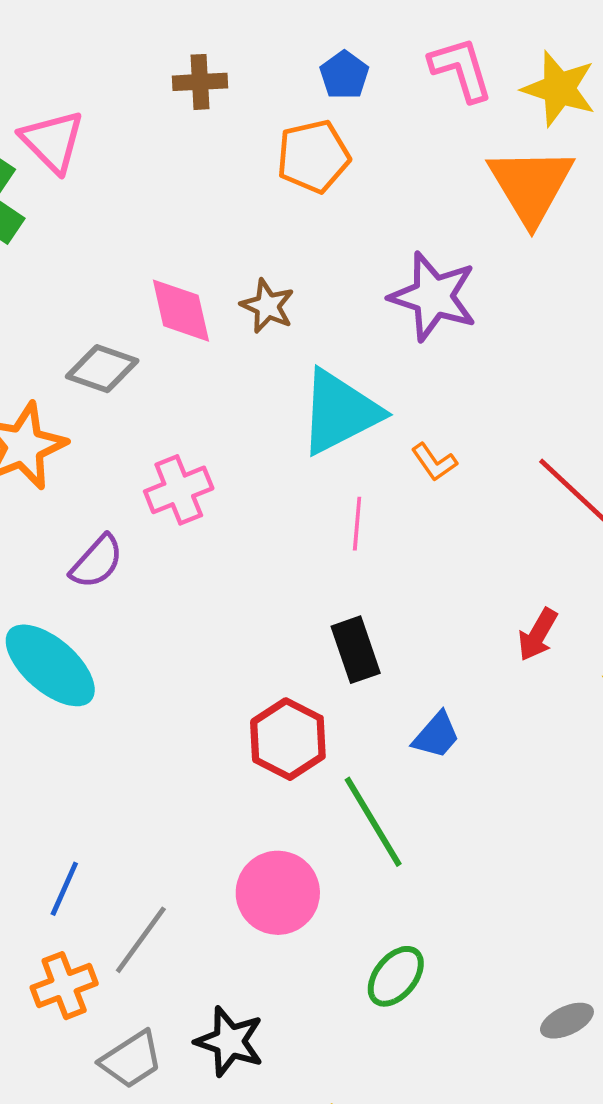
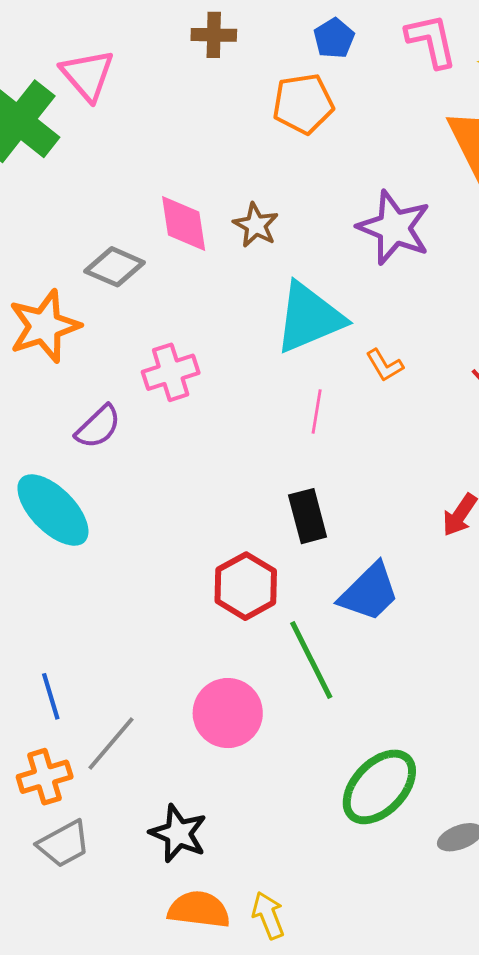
blue trapezoid: (436, 735) -> (369, 592), size x1.5
blue line: (64, 889) -> (51, 696), turned -45
green ellipse: (396, 976) -> (379, 787), moved, size x1.5
gray trapezoid: (131, 1060) -> (64, 844), moved

